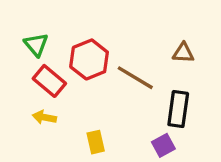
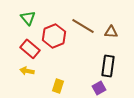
green triangle: (36, 45) -> (28, 18), moved
brown line: (135, 78) -> (83, 26), moved
yellow rectangle: (96, 142) -> (58, 86), turned 32

